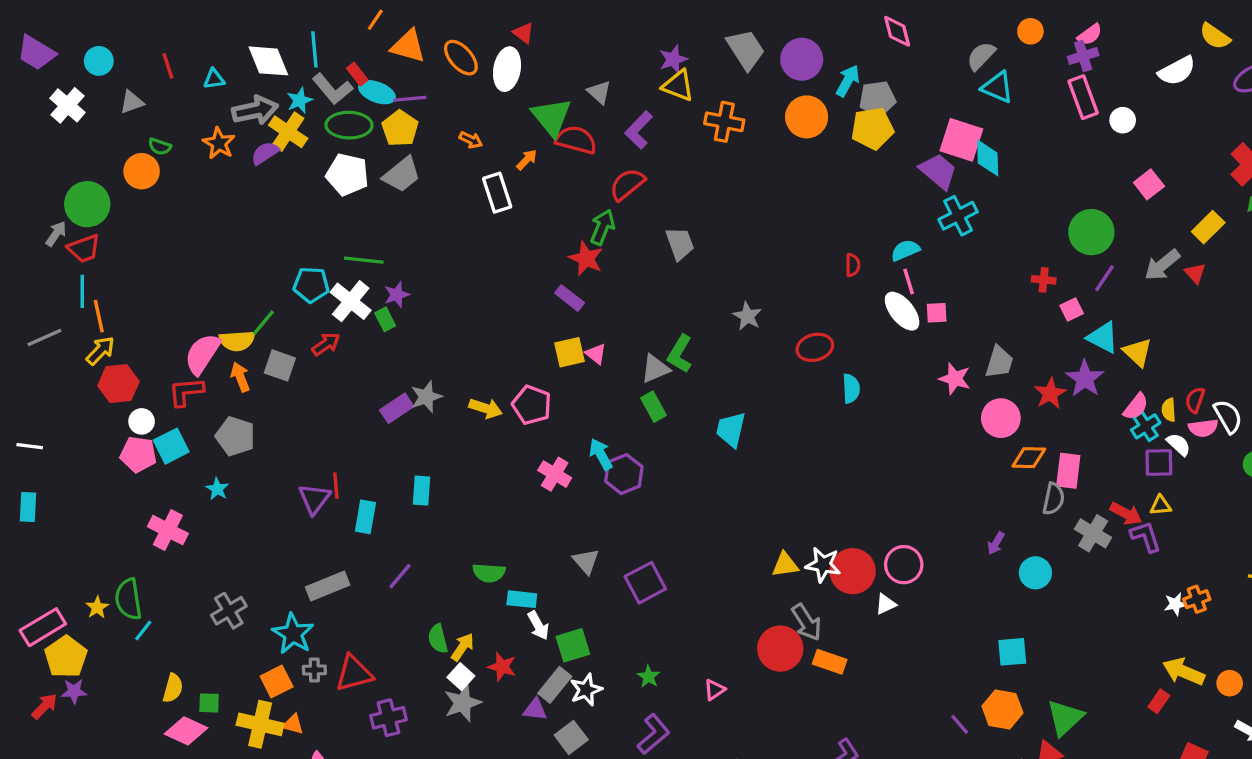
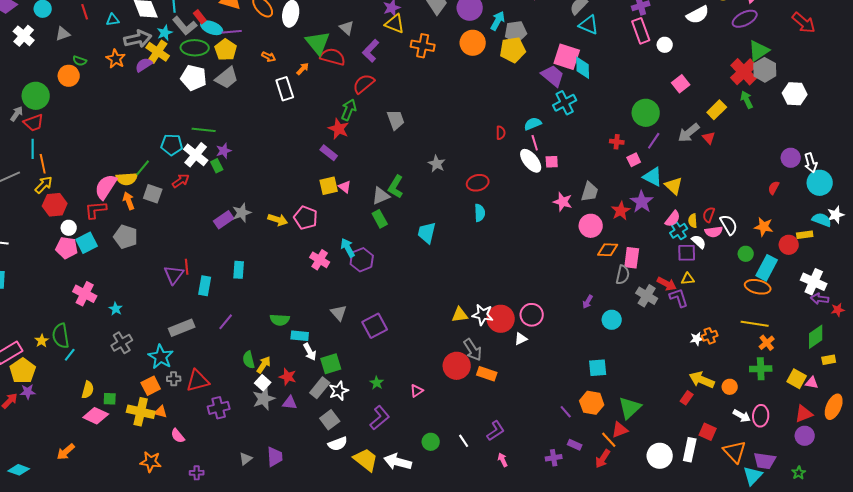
cyan semicircle: (851, 388) -> (480, 213), moved
cyan star: (217, 489) -> (116, 309), moved
purple triangle: (535, 709) -> (290, 403), moved

